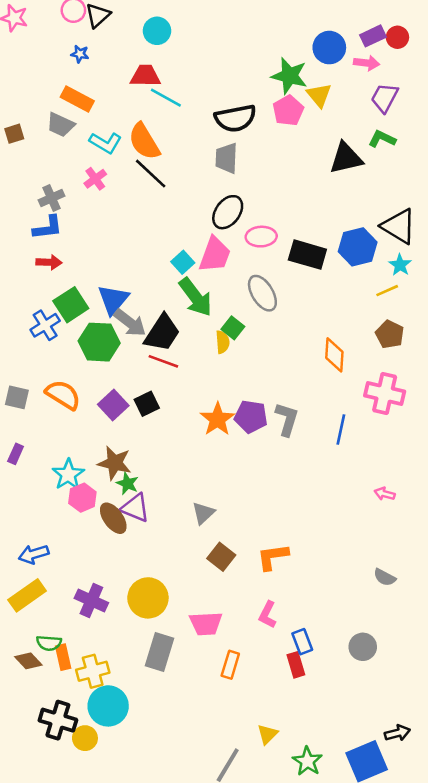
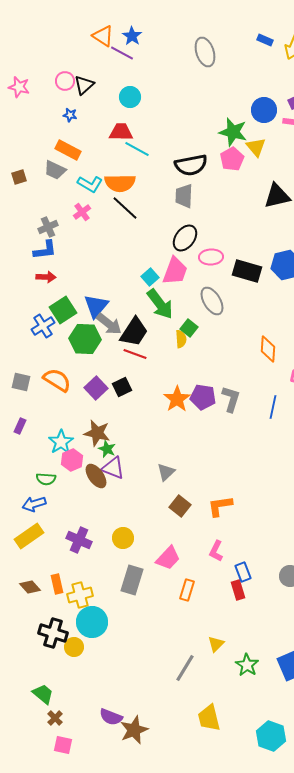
orange semicircle: (144, 141) -> (120, 183), turned -60
yellow circle: (148, 598) -> (123, 538), size x0.7
pink trapezoid: (206, 624) -> (168, 558), turned -44
green semicircle: (49, 643) -> (46, 479), moved

